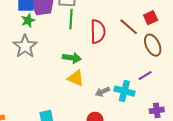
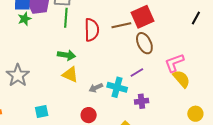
red square: (151, 18) -> (143, 17), size x1.6
brown line: (129, 27) -> (121, 25), turned -54
gray star: (25, 46) -> (18, 75), moved
purple cross: (157, 110) -> (142, 101), moved

